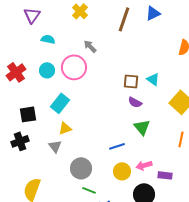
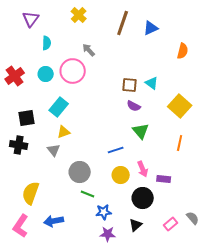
blue triangle: (153, 13) -> (151, 28), moved
cyan semicircle: (48, 39) -> (47, 43), turned 80
black cross: (20, 141) -> (19, 145), turned 30
pink arrow: (144, 165) -> (143, 169), turned -98

